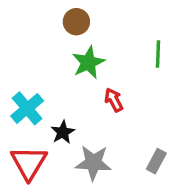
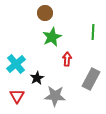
red arrow: (114, 100) -> (67, 59), turned 32
gray rectangle: (156, 161) -> (91, 79), moved, size x1.5
red triangle: (29, 163) -> (17, 96), size x0.7

